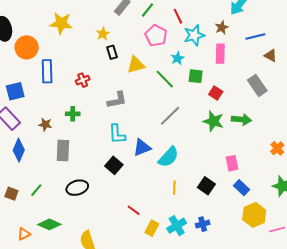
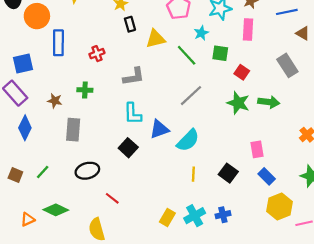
red line: (134, 210) -> (112, 198), moved

